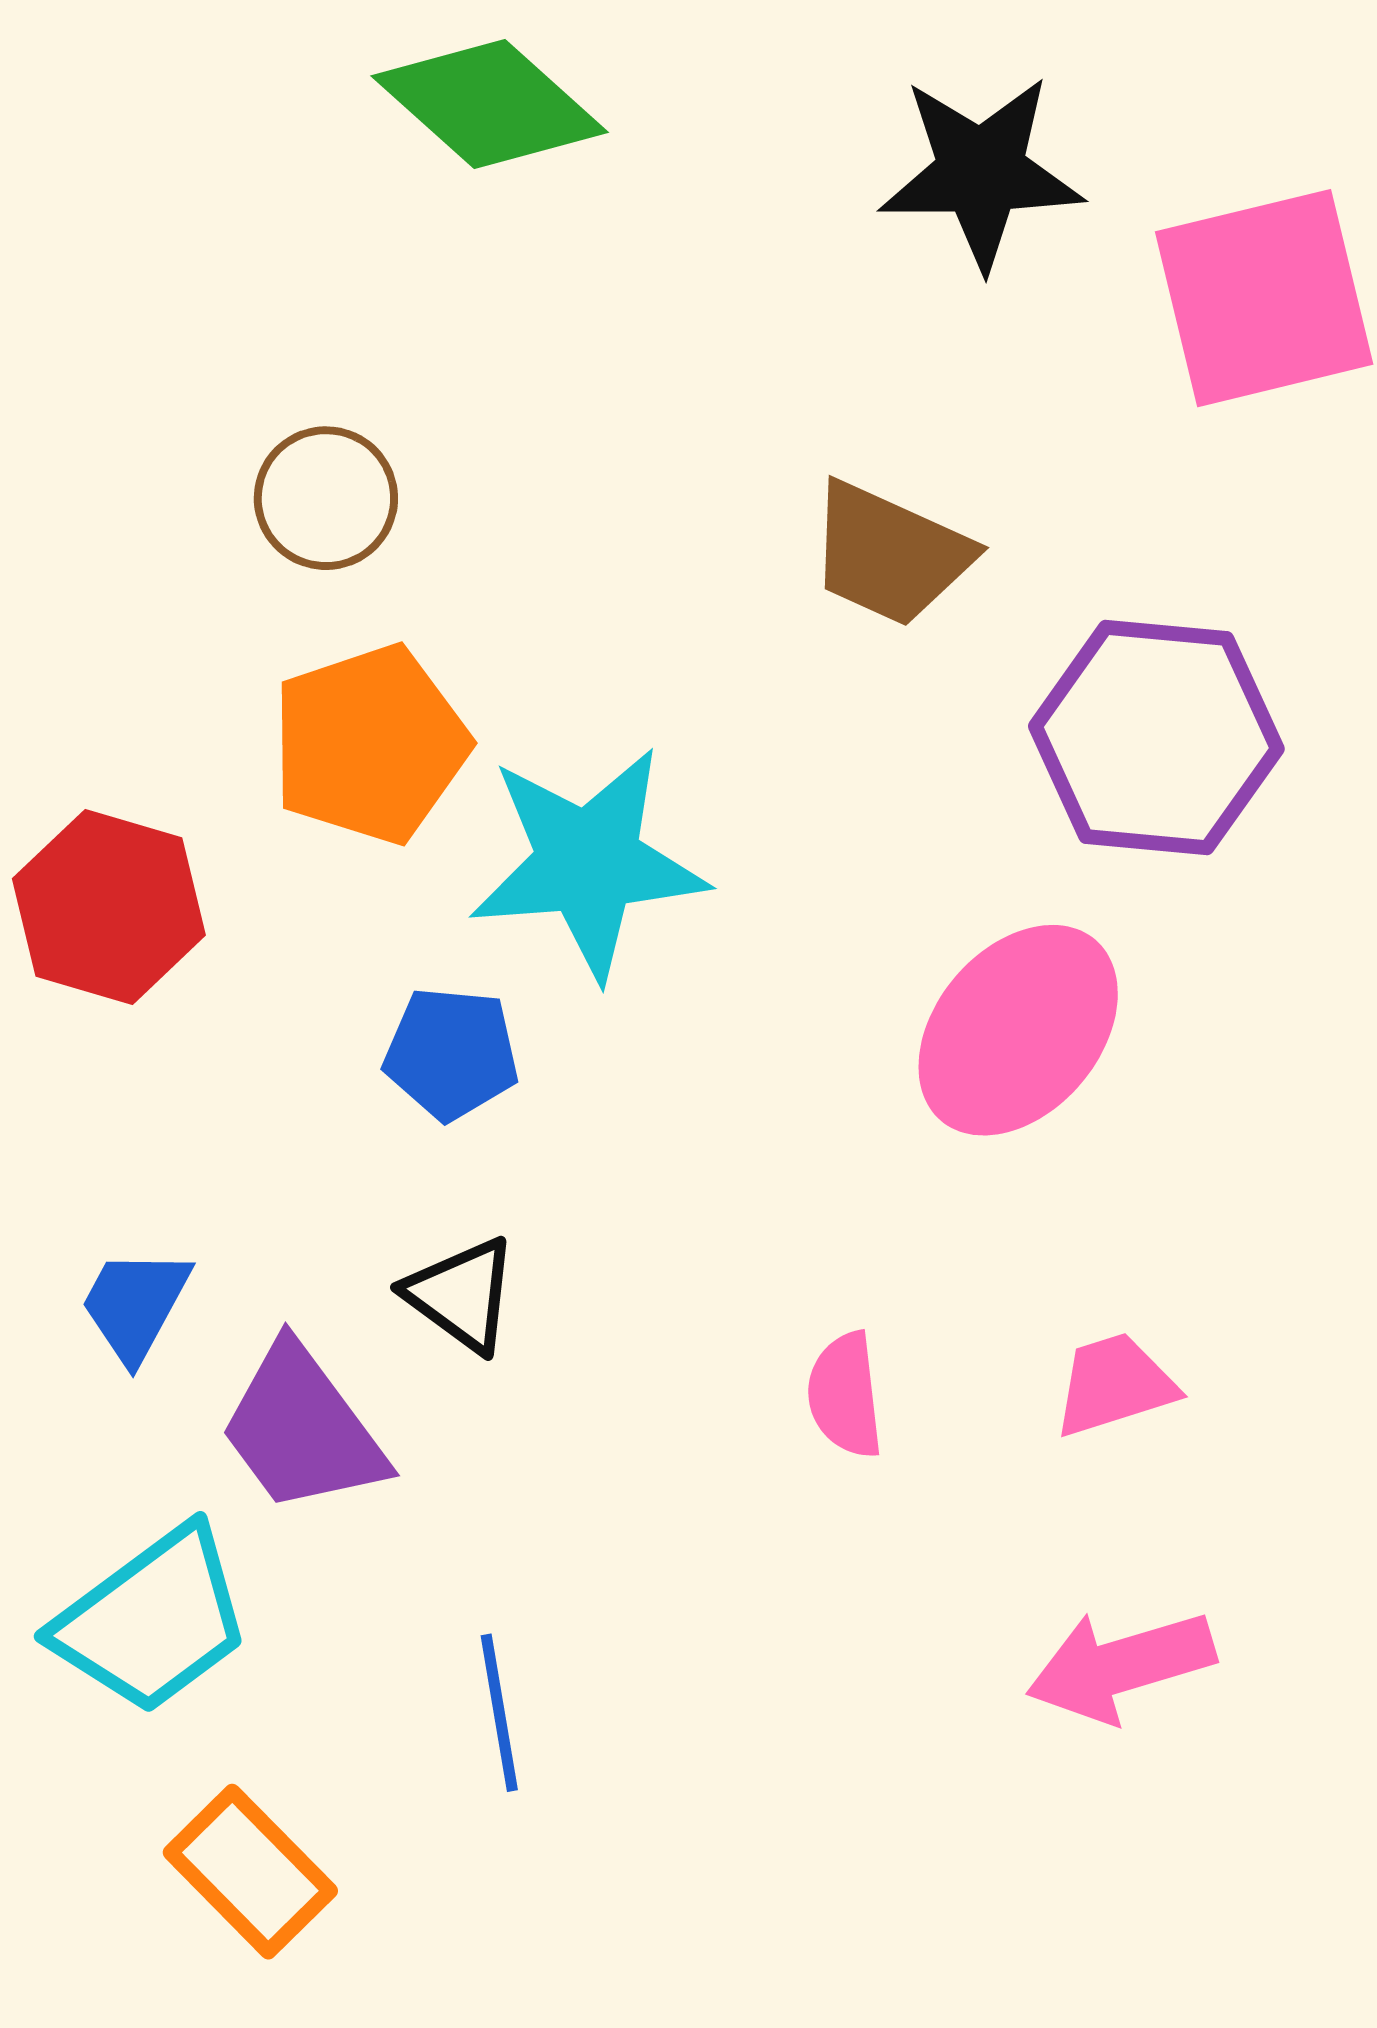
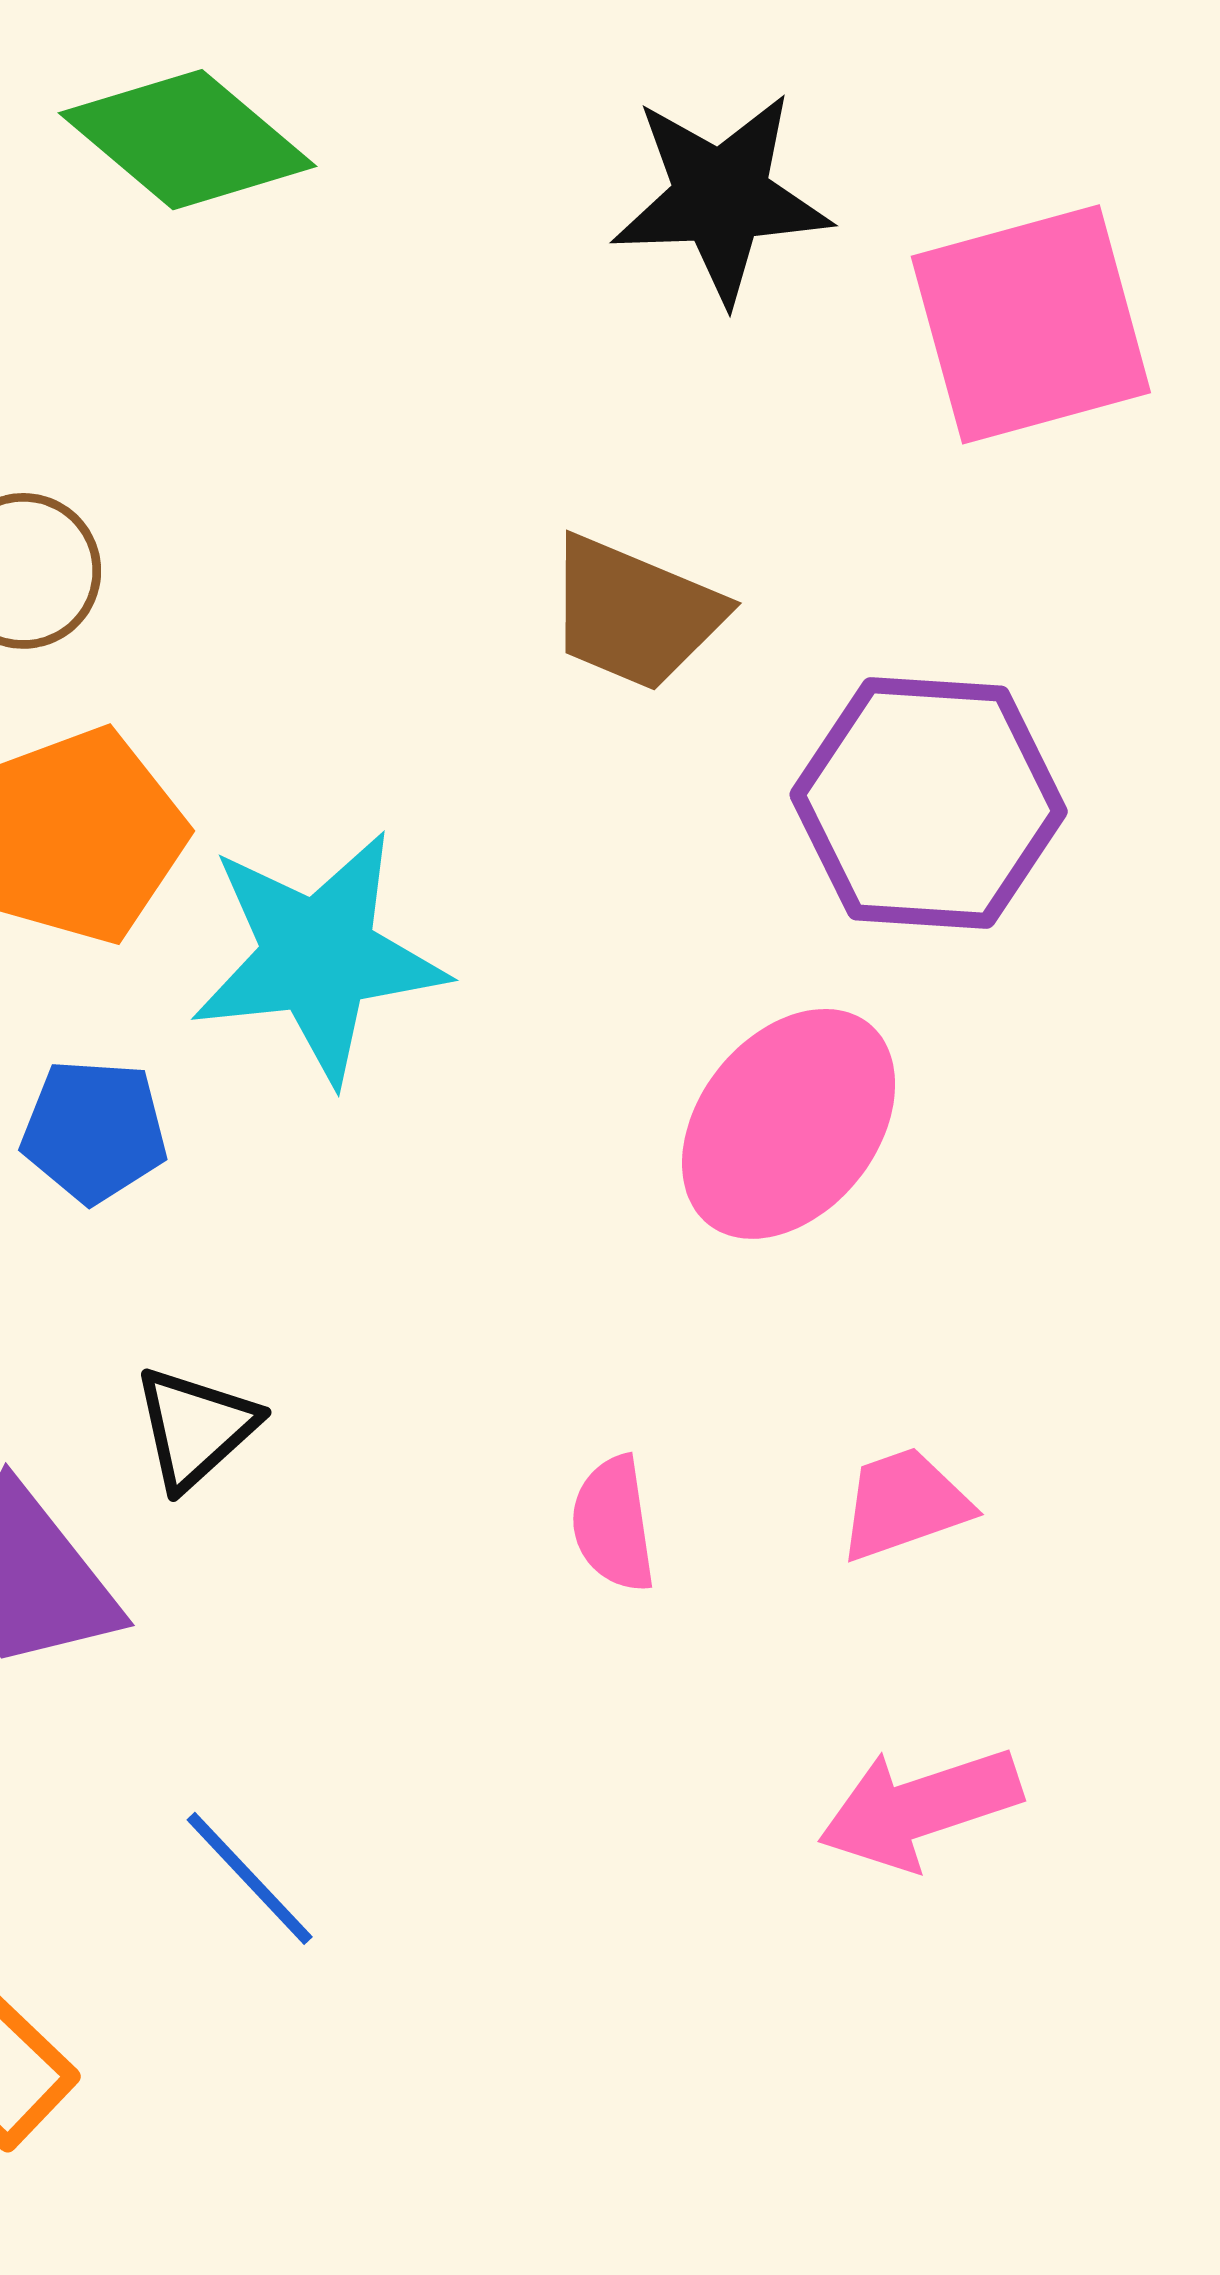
blue pentagon: (451, 1053) -> (94, 1131), moved
black triangle: (462, 1295) -> (195, 1428), turned 43
blue line: (499, 1713) -> (250, 1878), turned -32

